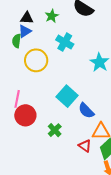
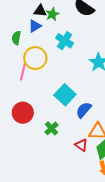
black triangle: (27, 18) -> (40, 11), moved
blue triangle: (25, 31) -> (35, 26), moved
pink line: (17, 99) -> (23, 72), moved
blue semicircle: (86, 111) -> (84, 110), turned 84

